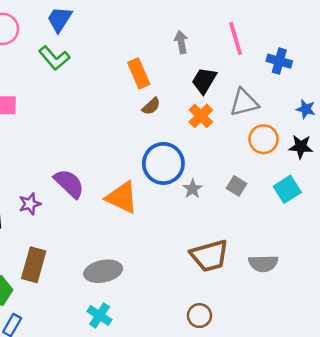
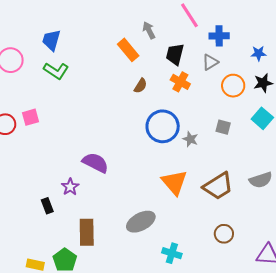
blue cross: (279, 61) -> (219, 36), moved
orange rectangle: (139, 73) -> (128, 50), moved
gray triangle: (244, 103) -> (210, 62), size x0.7
orange triangle: (122, 197) -> (174, 182), moved, turned 40
cyan cross: (100, 315) -> (172, 253), moved

